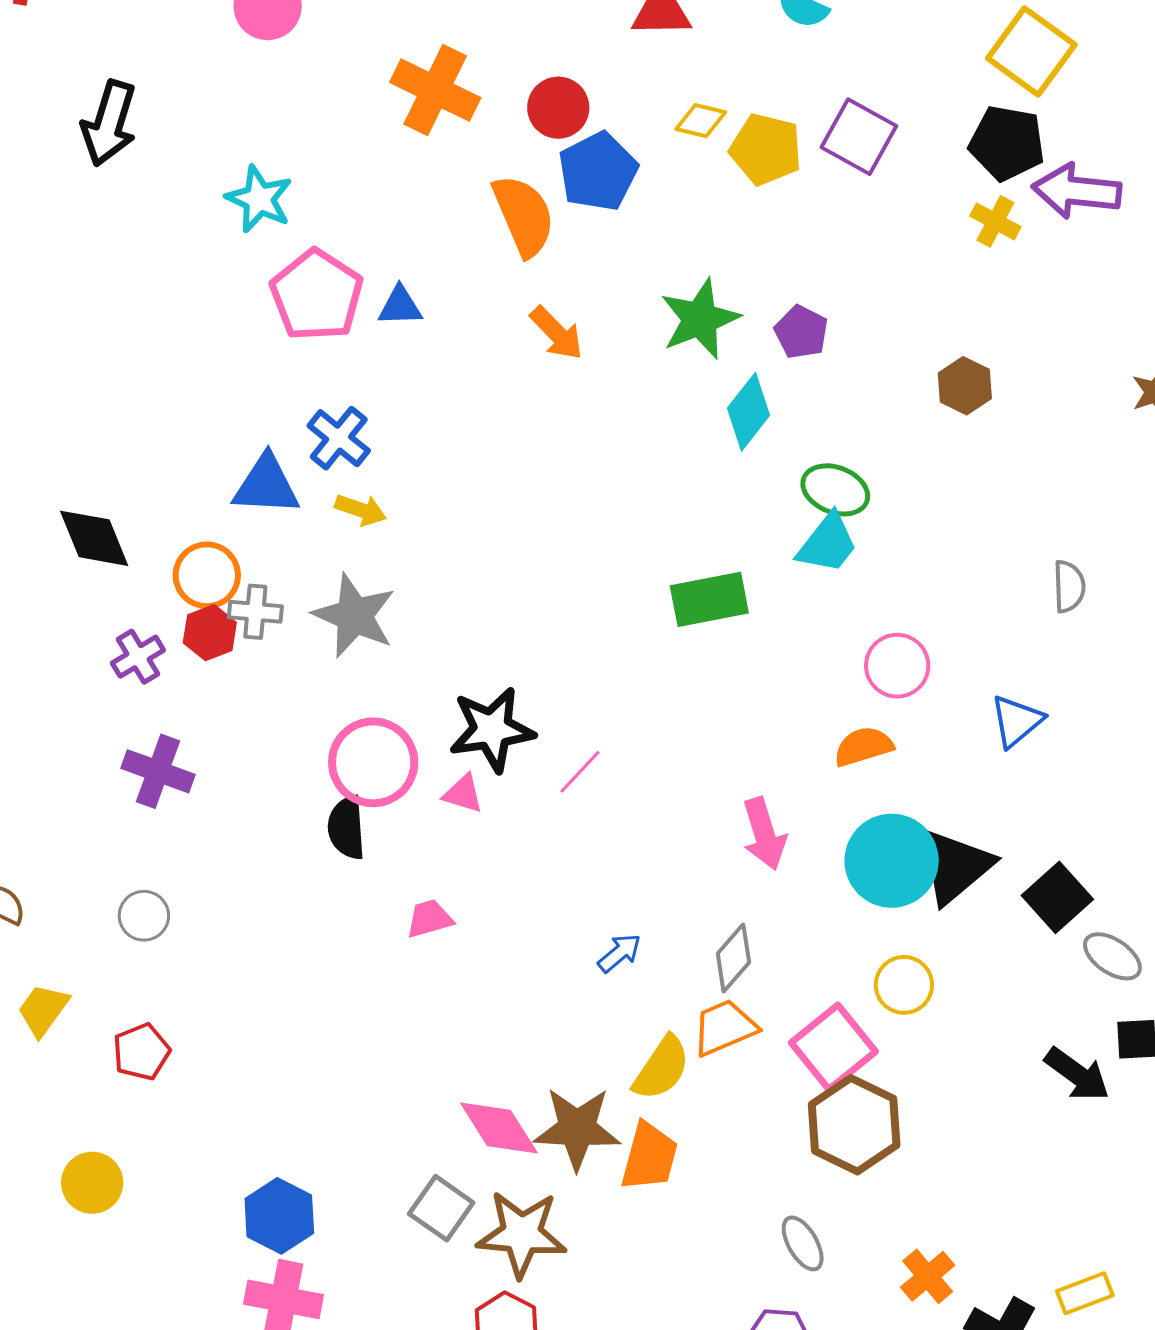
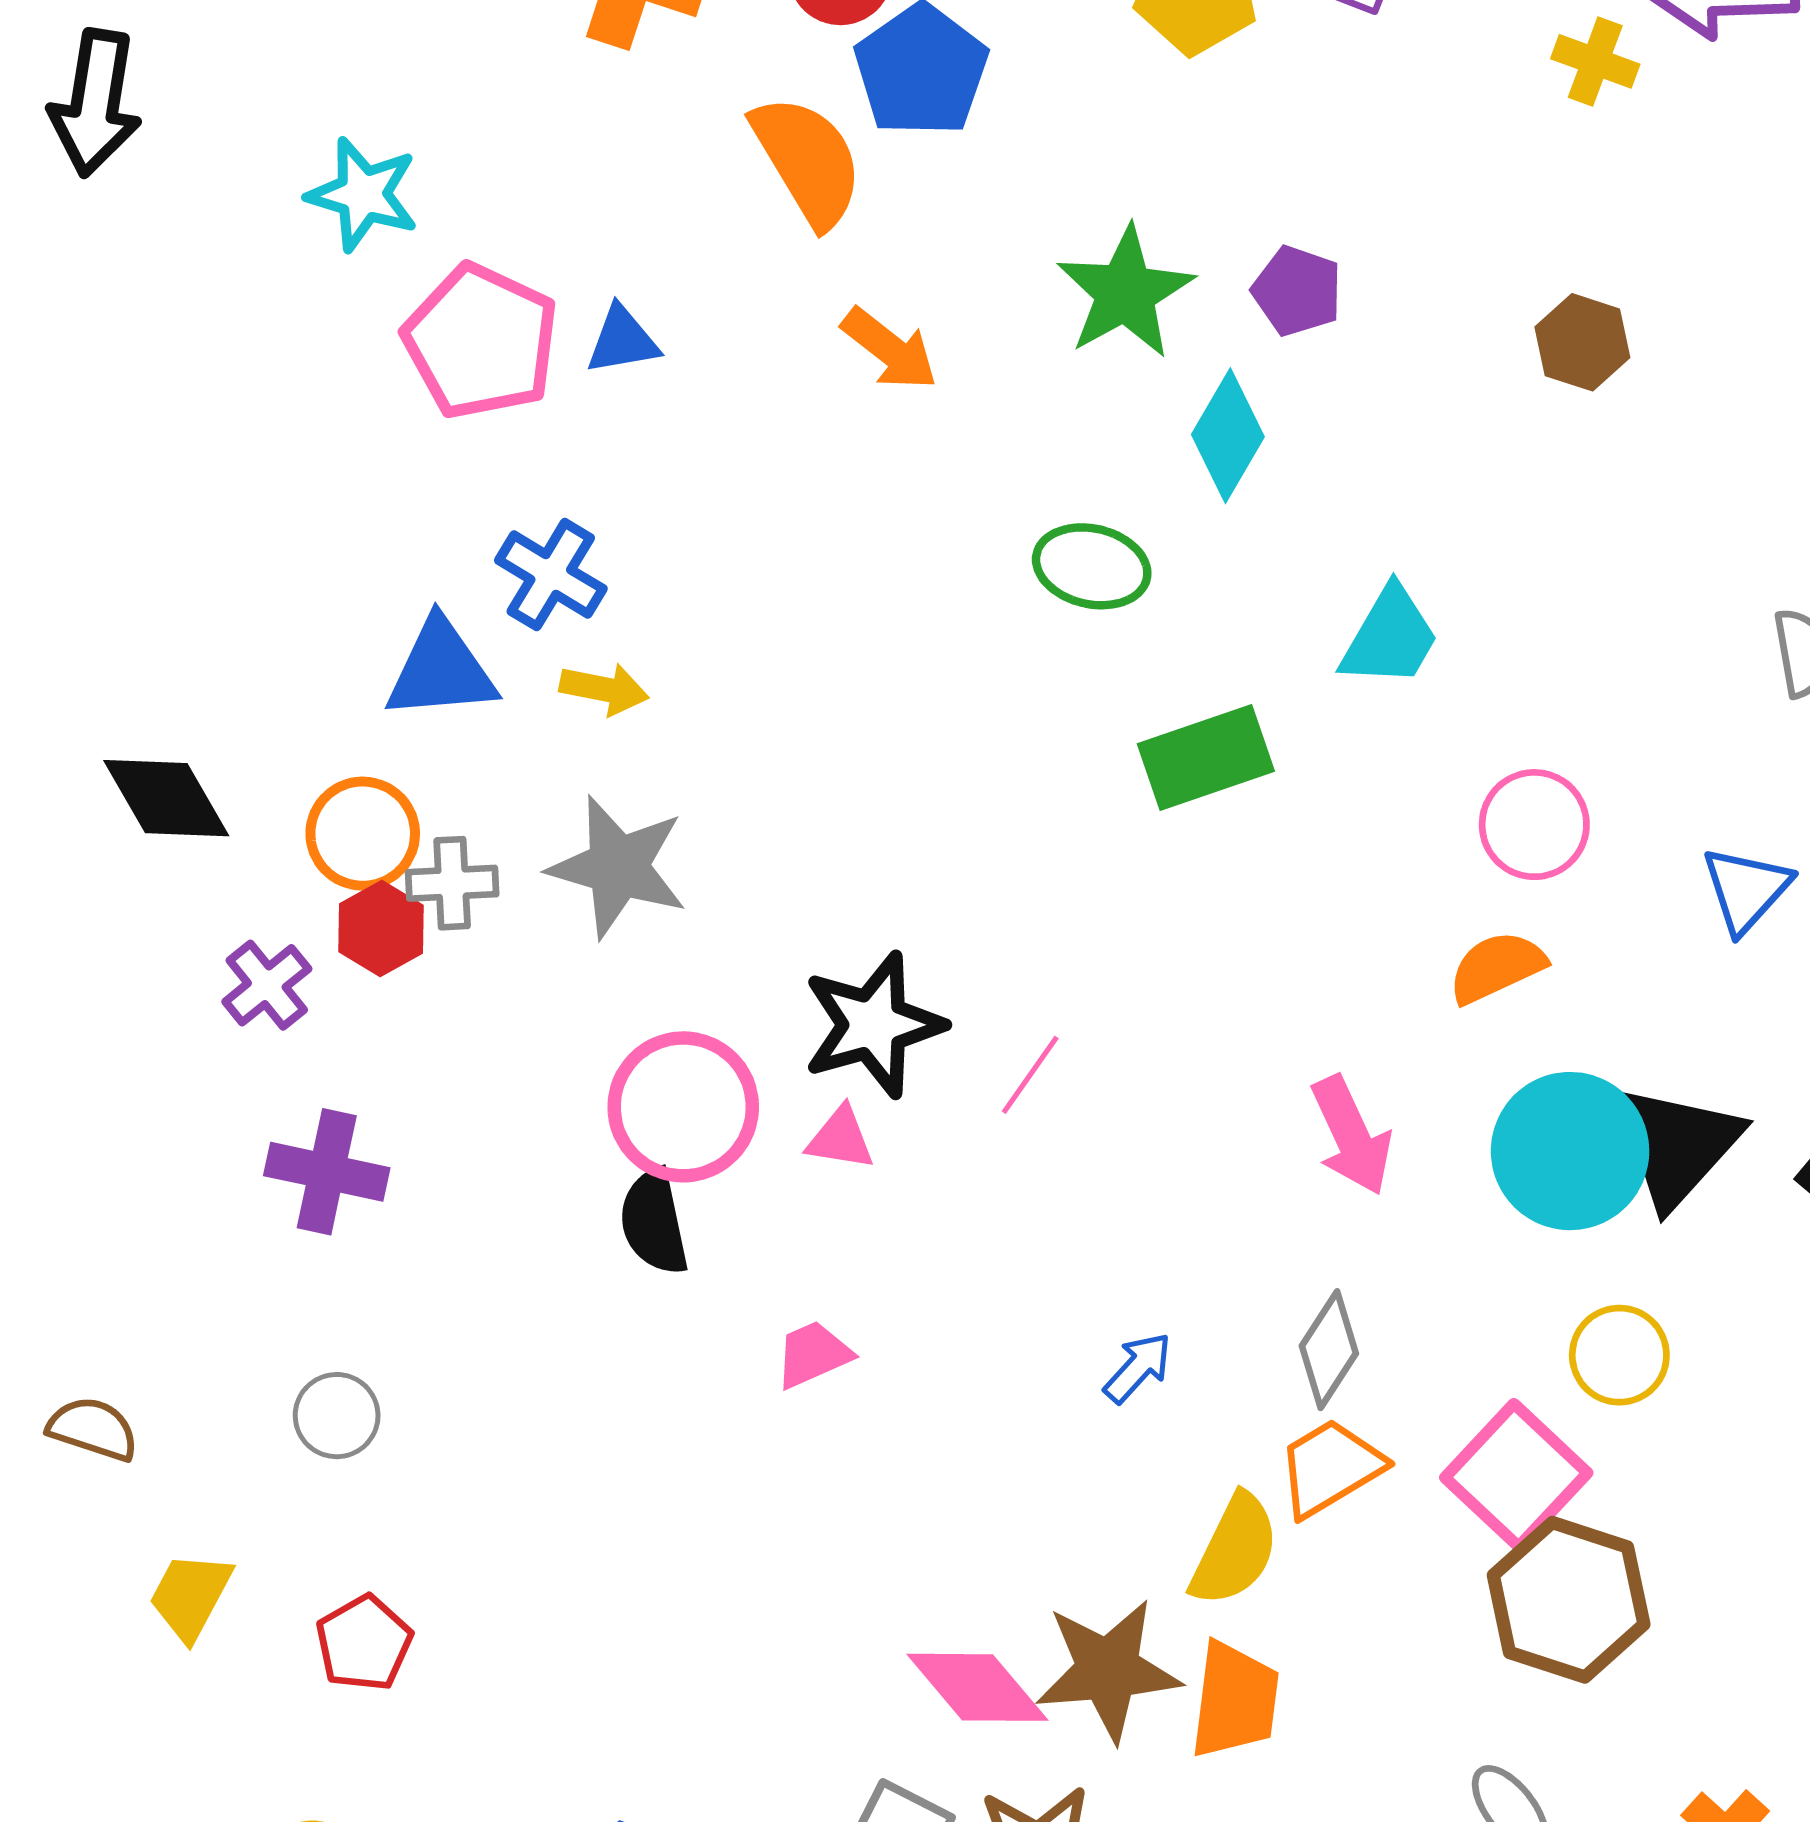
green ellipse: (835, 490) -> (1092, 566), moved

